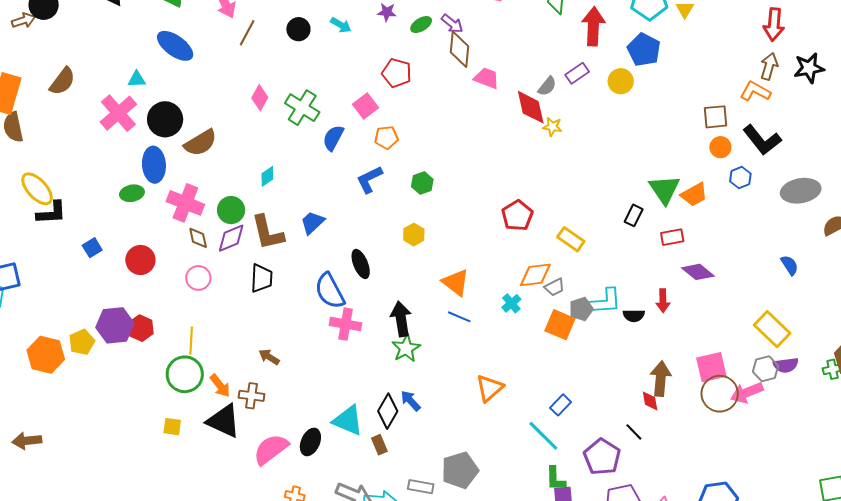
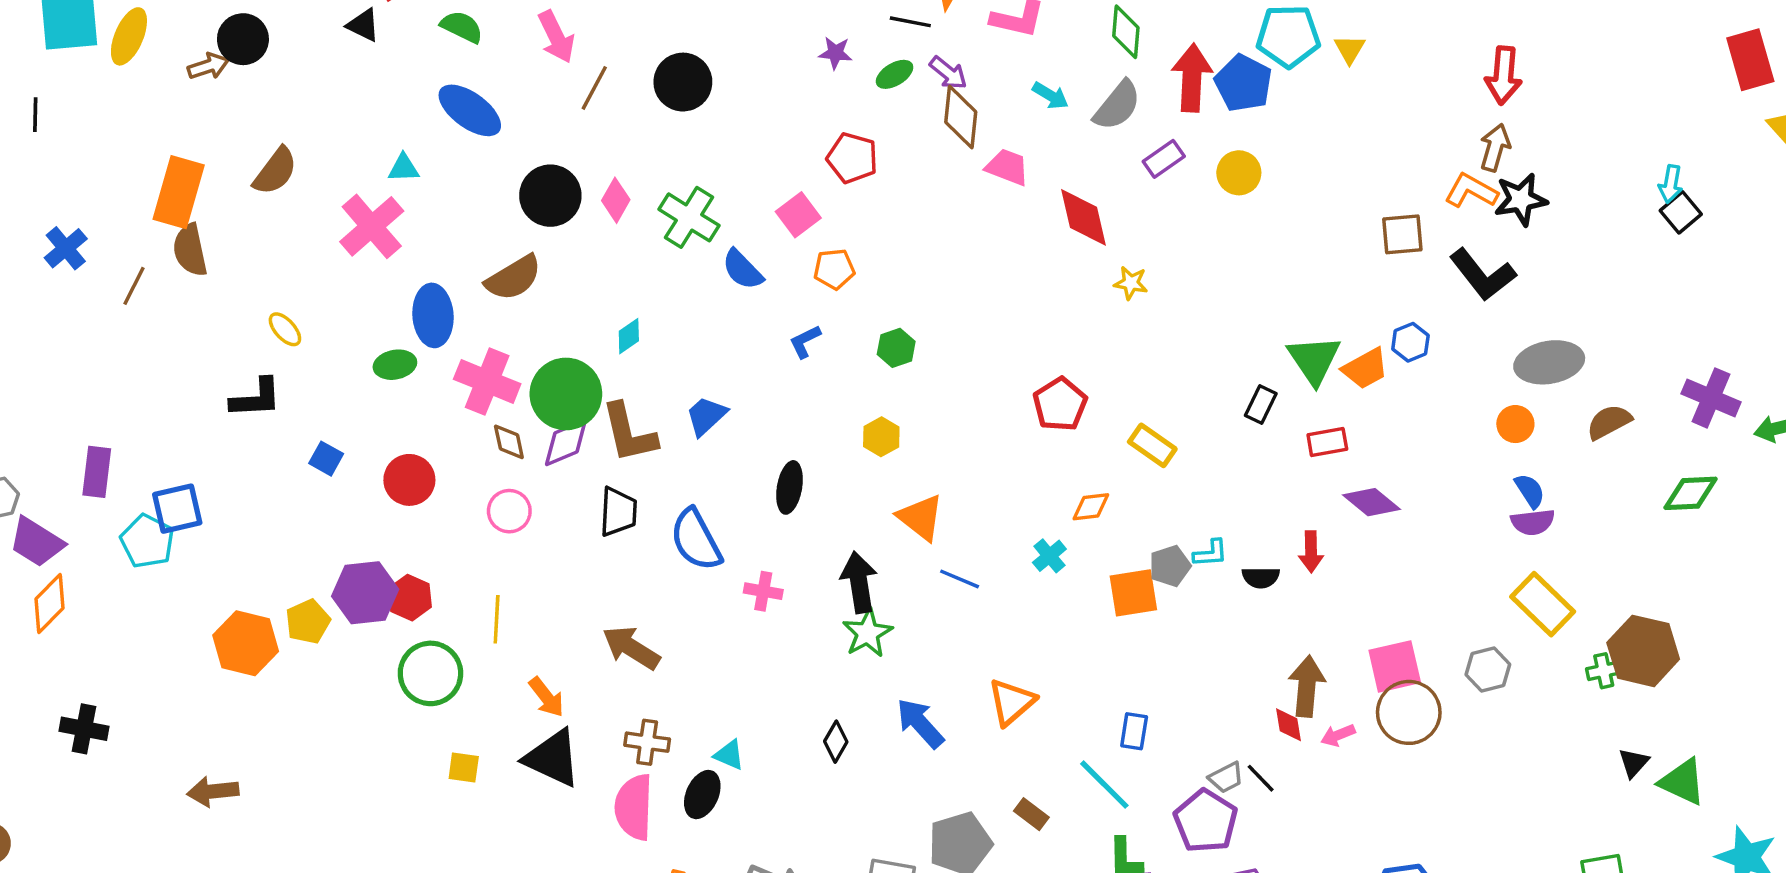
cyan arrow: (341, 25) -> (1050, 96), moved
black circle: (298, 29) -> (683, 82), size x1.4
blue pentagon: (644, 50) -> (1243, 83), moved
black star: (809, 68) -> (1521, 199), moved
gray semicircle: (547, 86) -> (1117, 105), moved, size x1.5
black circle: (165, 119) -> (550, 196), moved
yellow star: (552, 127) -> (1131, 283), moved
blue semicircle: (333, 138) -> (742, 270), turned -72
orange circle: (720, 147) -> (1515, 424), moved
blue hexagon: (740, 178) -> (1410, 342), moved
blue L-shape: (369, 179) -> (805, 341), size x0.7
yellow ellipse: (37, 189) -> (285, 329), moved, size x0.6
green circle: (231, 210) -> (566, 394), size x1.5
blue square: (92, 248) -> (326, 459), turned -30
black ellipse: (361, 264) -> (790, 487), turned 32
orange diamond: (535, 275) -> (1091, 507), size x0.7
orange triangle: (456, 282) -> (921, 517), moved
gray trapezoid: (555, 287) -> (1226, 778), moved
blue semicircle: (330, 291) -> (696, 540), moved
cyan L-shape: (605, 302) -> (1211, 553), size x0.6
pink cross: (346, 324) -> (763, 591), size x0.7
orange square: (560, 325) -> (1133, 593), turned -32
yellow rectangle: (772, 329) -> (1543, 604), moved
brown arrow: (269, 357) -> (631, 648), size x1.6
purple semicircle: (786, 365) -> (1533, 522), moved
green circle: (185, 374) -> (430, 673), moved
pink arrow: (747, 393) -> (1338, 735), moved, size x0.6
brown cross: (251, 396) -> (647, 742), moved
blue arrow: (410, 401) -> (920, 723), moved, size x1.4
blue rectangle: (561, 405) -> (1134, 731), turned -35
black diamond: (388, 411) -> (836, 742), size x0.7
cyan triangle: (348, 420) -> (729, 755), moved, size x0.6
brown rectangle: (379, 445) -> (1031, 814), moved, turned -30
pink semicircle: (271, 449) -> (634, 807), turned -51

